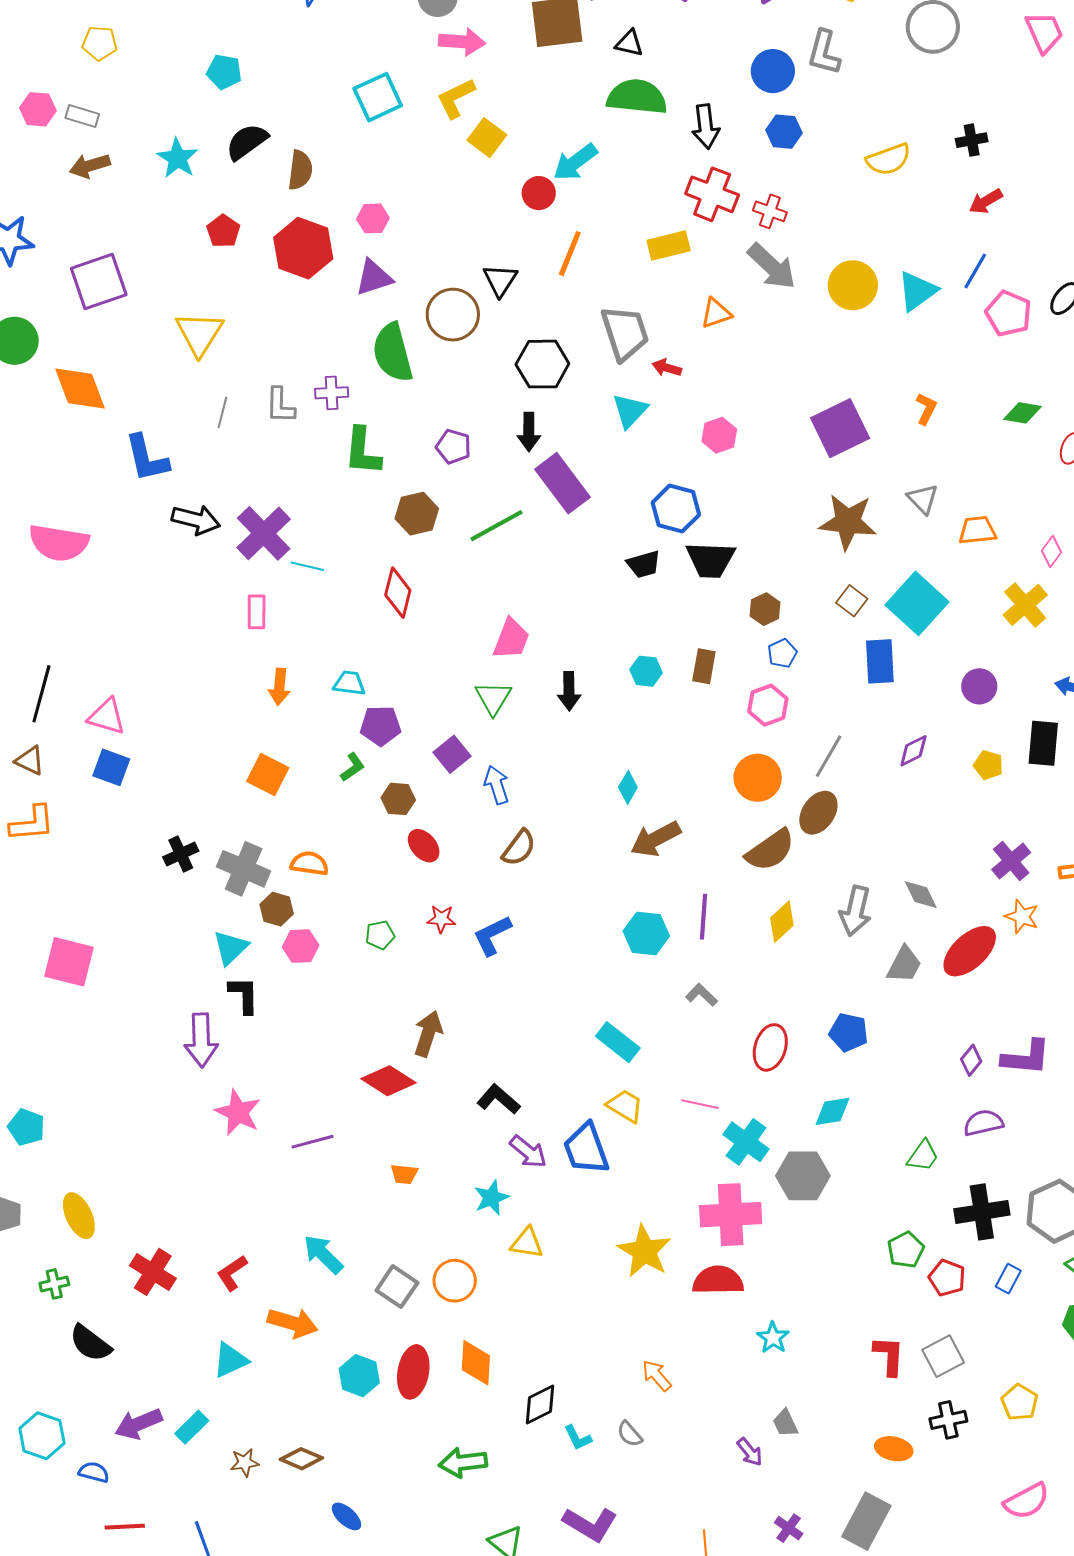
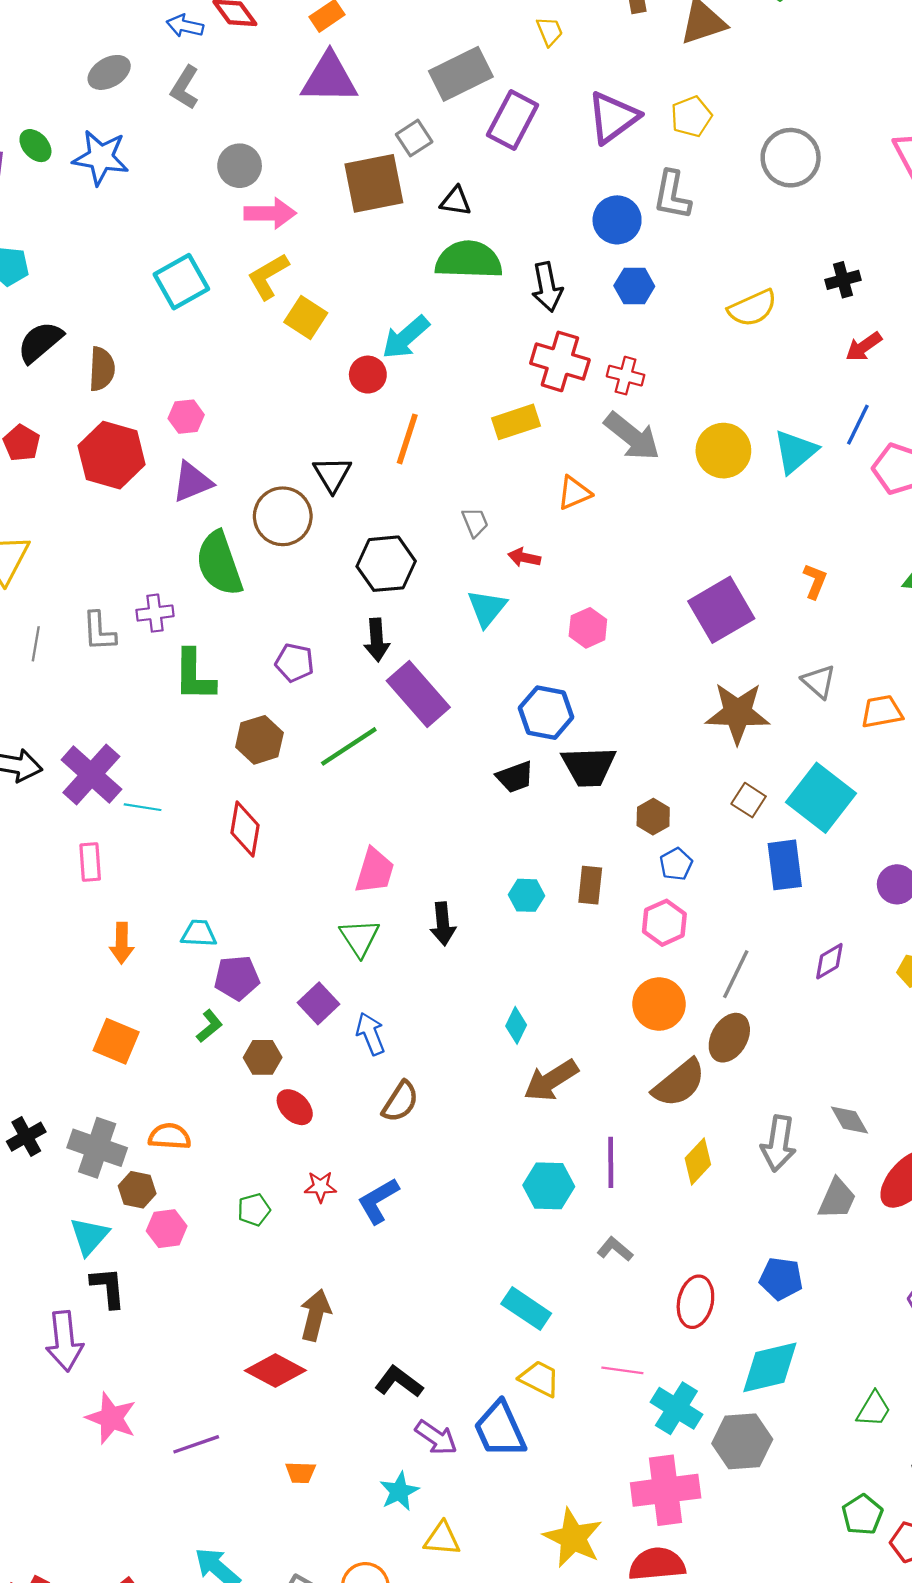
gray trapezoid: (625, 333) -> (475, 522), size x0.5
cyan diamond: (833, 1111) -> (770, 1367), size x1.5

